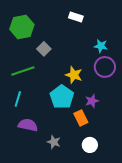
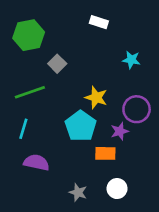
purple circle: (105, 67) -> (137, 109), moved
orange rectangle: (81, 118) -> (105, 153), turned -63
gray star: (54, 142) -> (78, 192), moved

